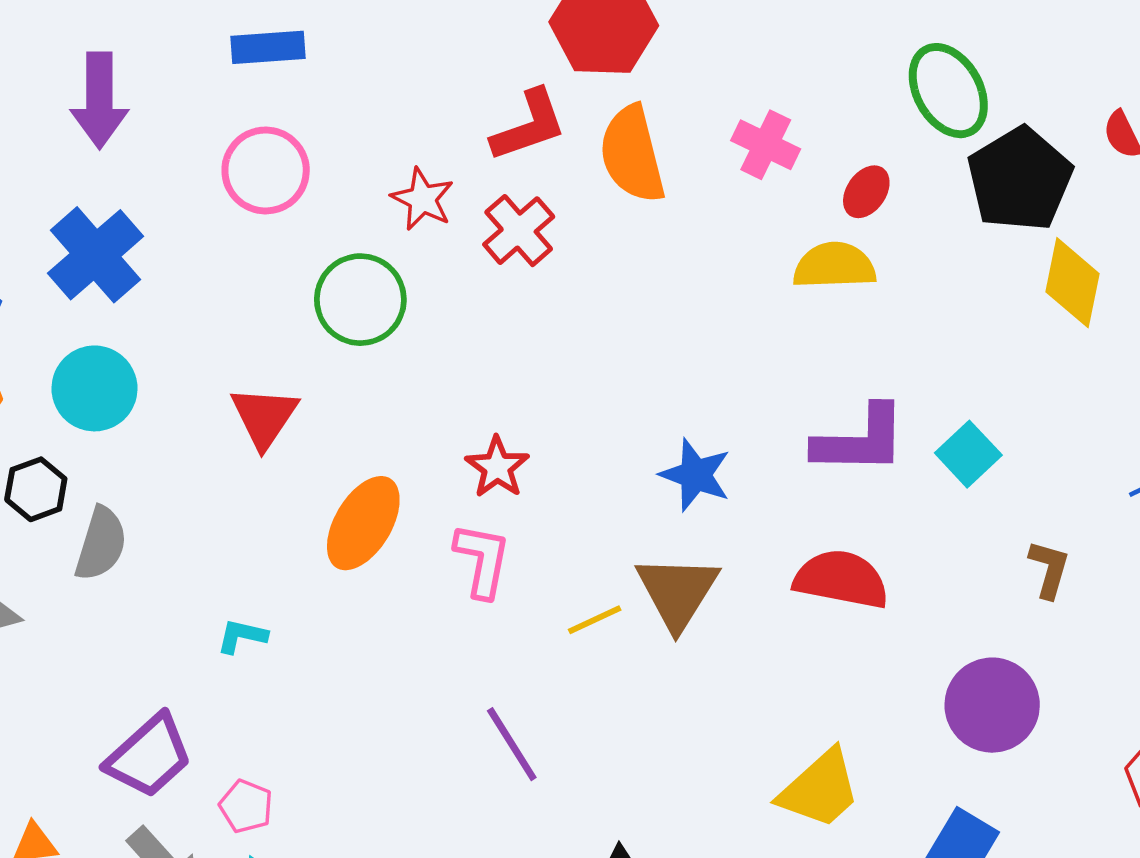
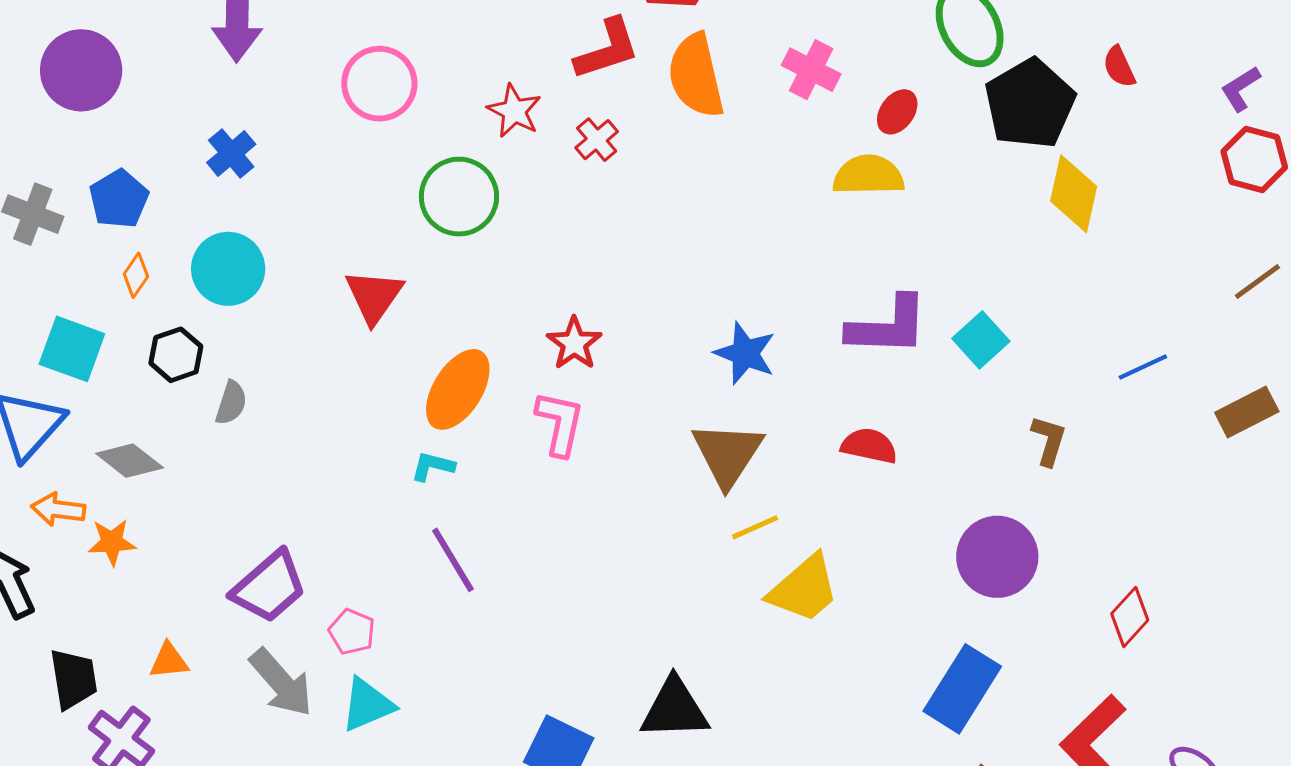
red cross: (519, 231) -> (597, 140), size x0.7
blue cross: (95, 255) -> (231, 153), size x0.6
gray semicircle: (101, 544) -> (231, 403), size x0.7
red semicircle: (841, 579) -> (869, 446), size x0.7
yellow line: (595, 620) -> (755, 527), moved
cyan L-shape: (242, 636) -> (433, 466), moved
purple line: (512, 744) -> (453, 560), moved
yellow trapezoid: (820, 789) -> (804, 589), moved

